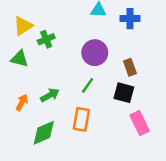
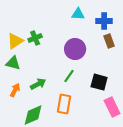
yellow triangle: (23, 26) -> (15, 41), moved
green triangle: (19, 59) -> (13, 63), moved
brown rectangle: (130, 67) -> (109, 41), moved

